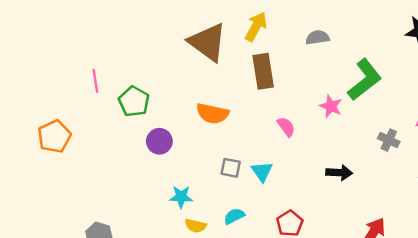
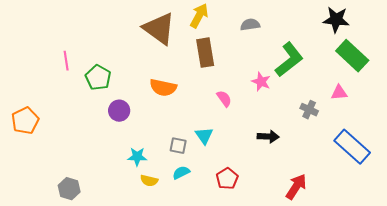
orange pentagon: (54, 136) -> (25, 121), moved
gray square: (231, 168) -> (178, 146), moved

